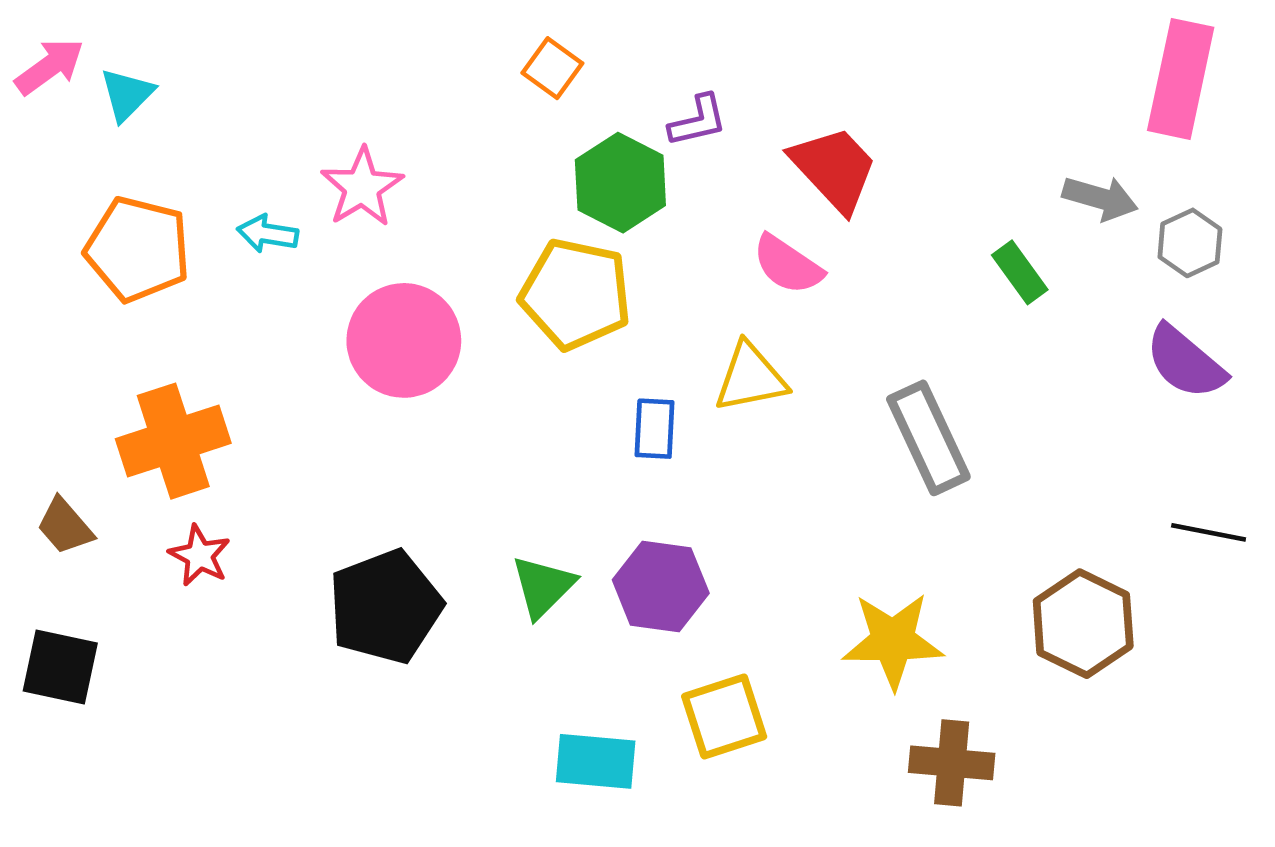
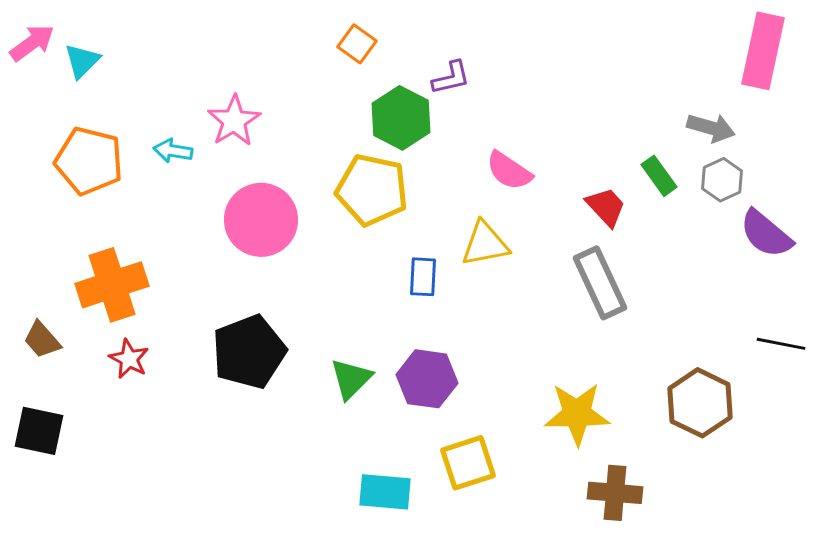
red trapezoid: (834, 169) -> (606, 207), moved, size x0.7
gray hexagon: (1190, 243) -> (722, 180), moved
black pentagon: (385, 607) -> (249, 352), moved

